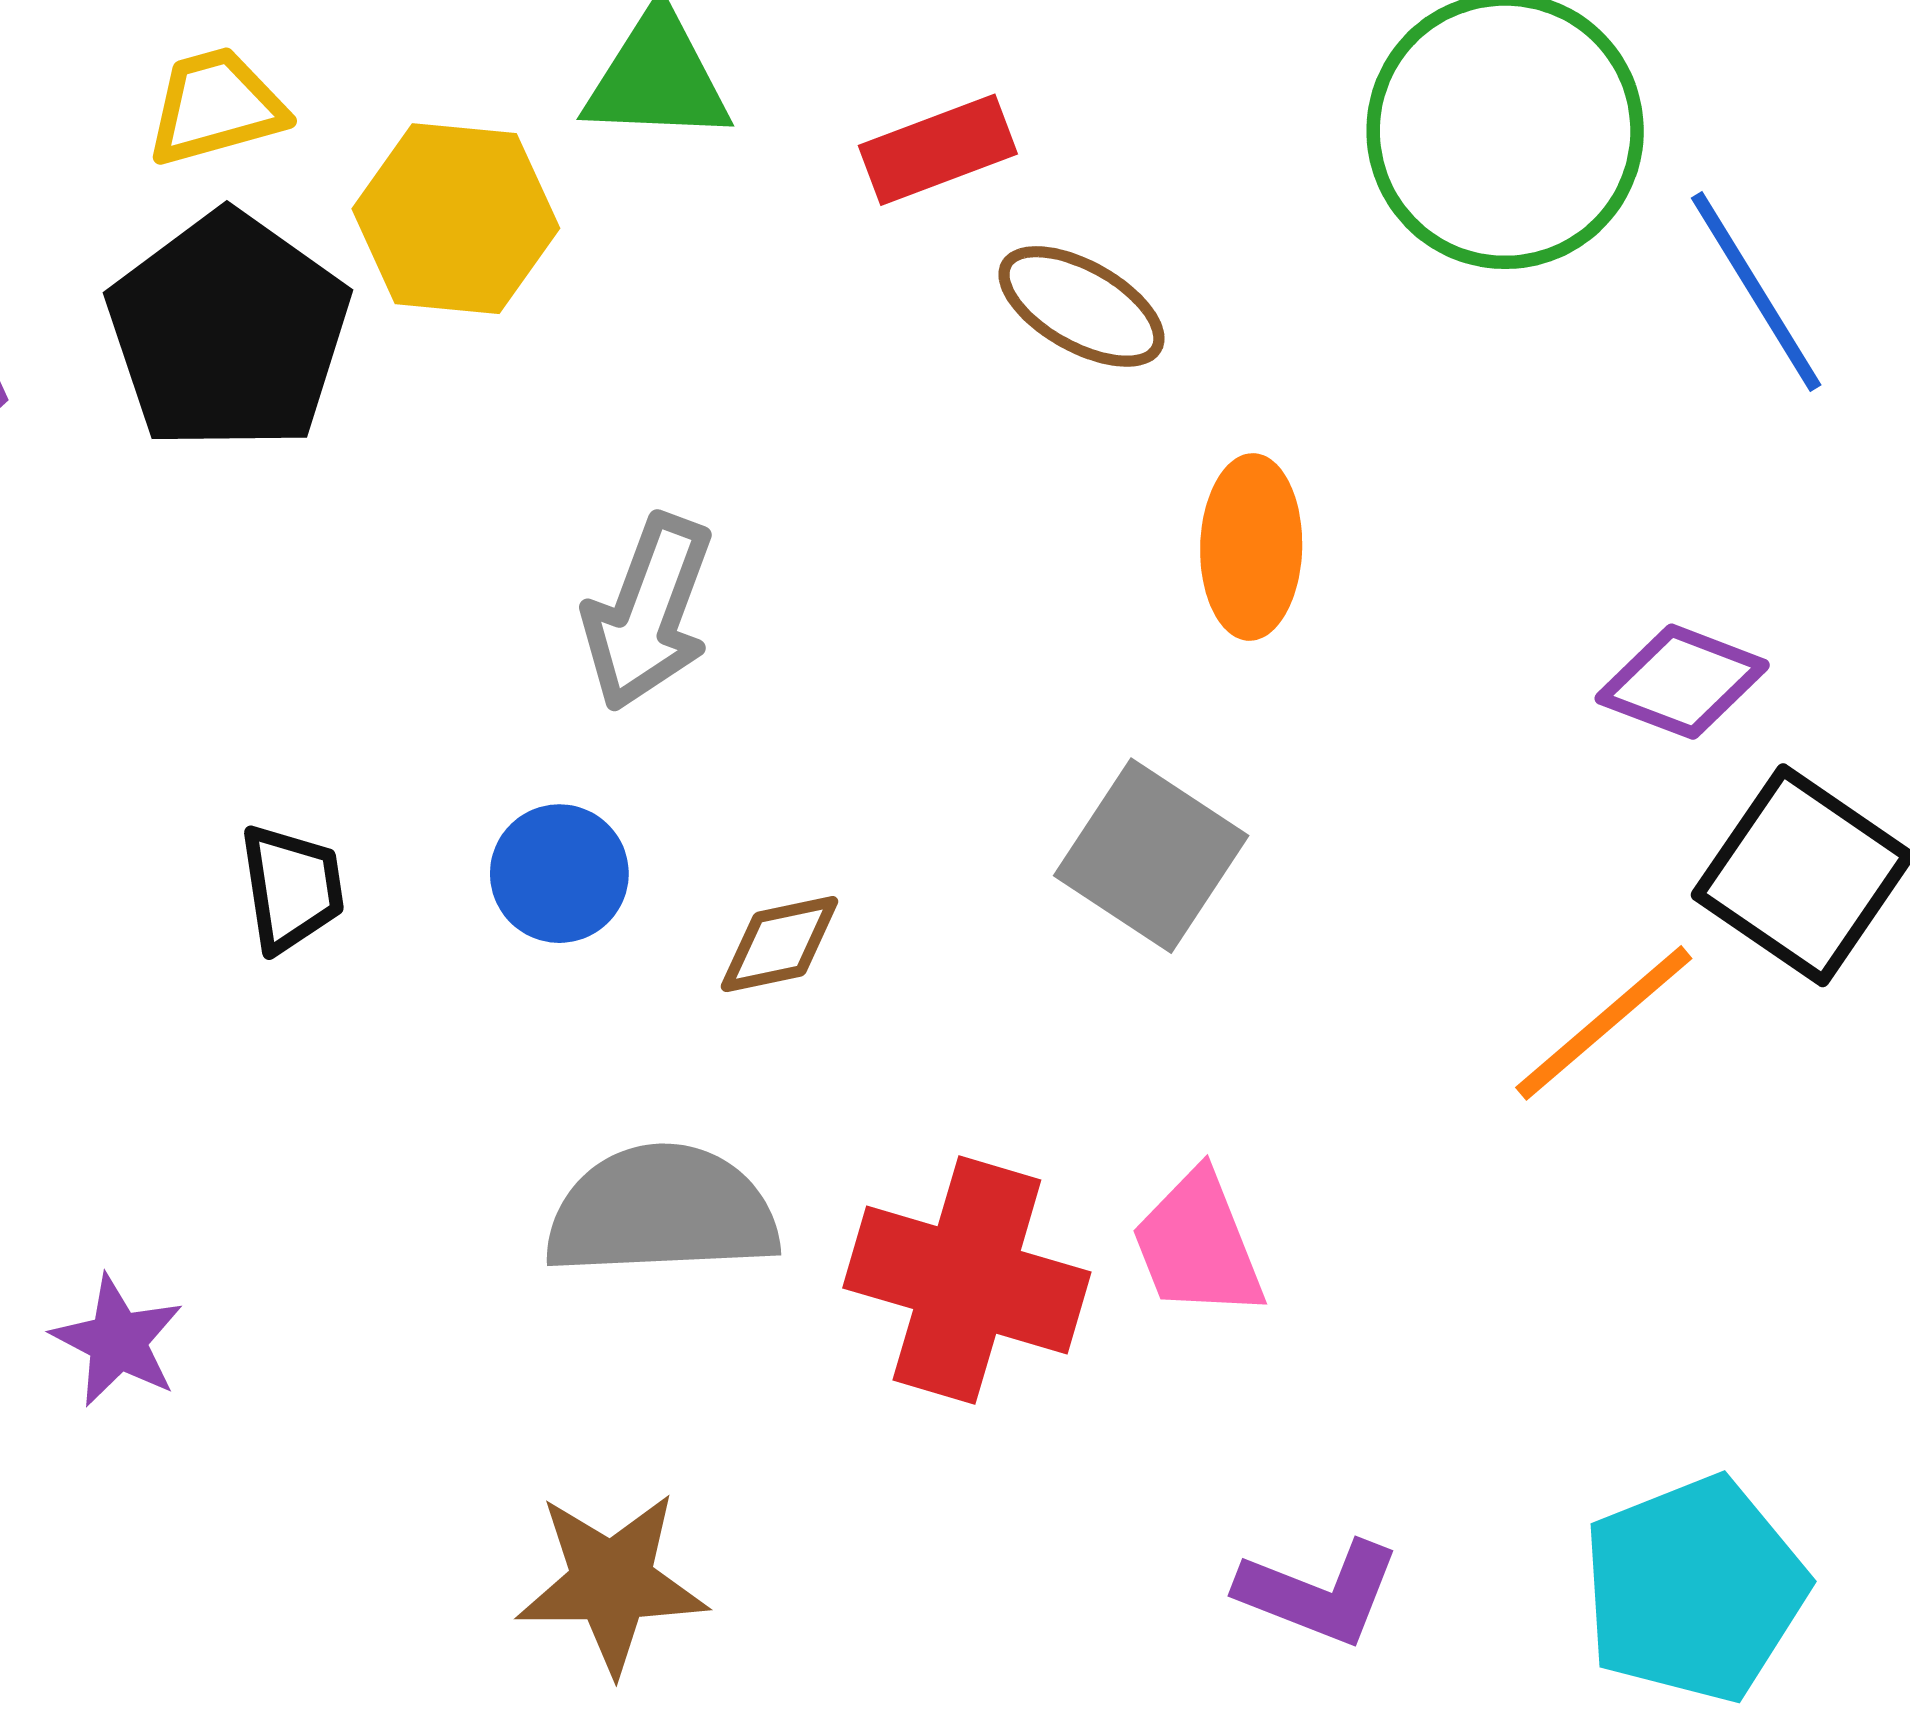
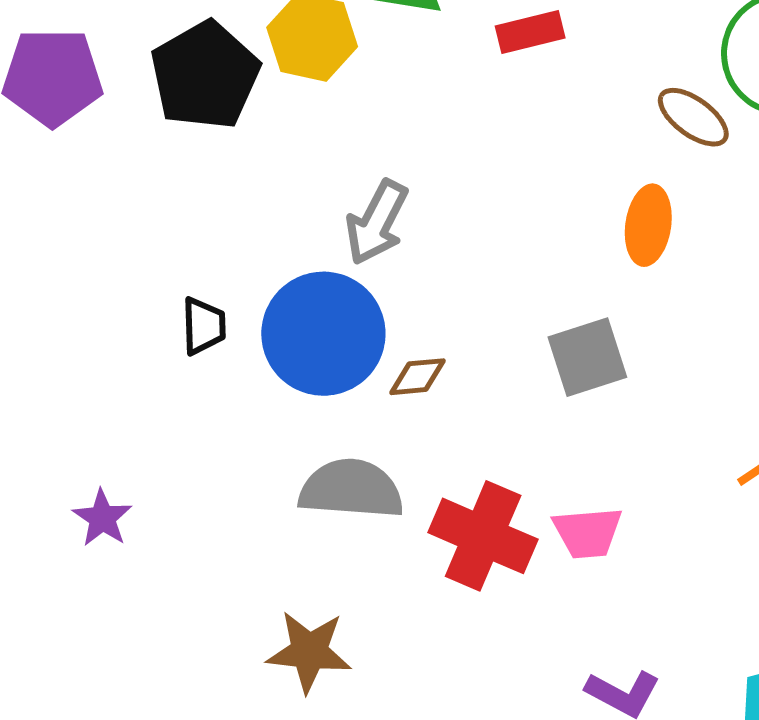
brown ellipse: (1081, 306) -> (693, 117), moved
gray square: (1151, 856) -> (587, 357), turned 32
blue circle: (559, 874) -> (323, 334), size x2.0
pink trapezoid: (1198, 1245) -> (588, 533), turned -80

